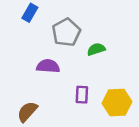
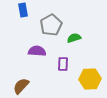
blue rectangle: (30, 13) -> (23, 10), turned -40
purple rectangle: (82, 95) -> (63, 64), moved

